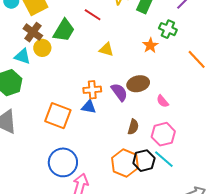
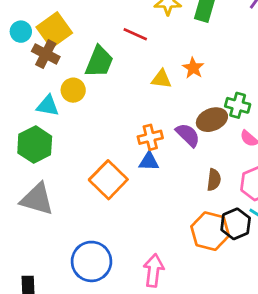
green cross: (168, 29) -> (238, 105), moved
brown cross: (33, 32) -> (46, 54), moved
orange star: (150, 45) -> (193, 68), moved
orange square: (58, 116) -> (108, 180), turned 32
blue circle: (63, 162) -> (91, 261), moved

